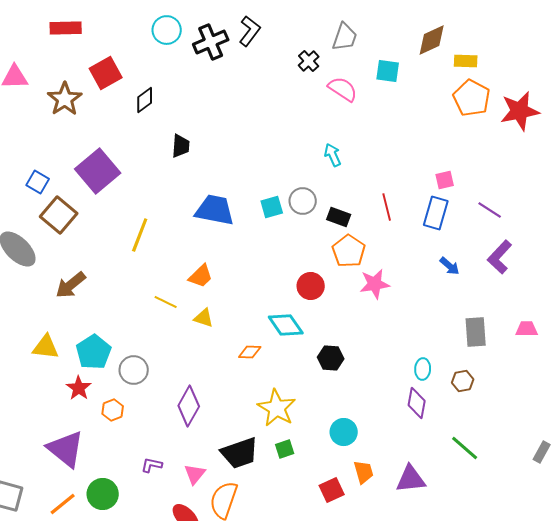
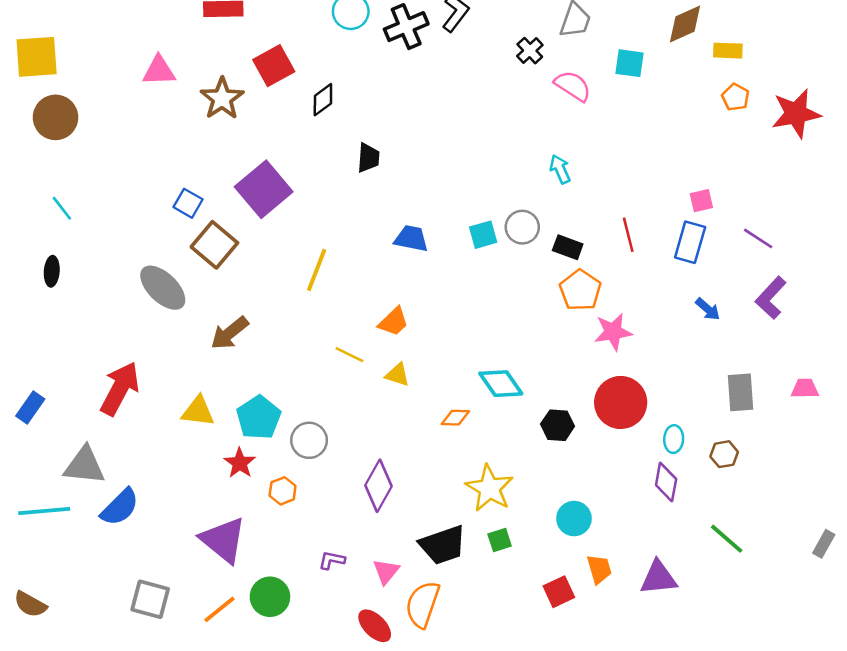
orange pentagon: (472, 98) -> (735, 97), size x0.6
blue trapezoid: (215, 210) -> (411, 238), size x0.7
red circle: (311, 286) -> (621, 402), moved, size x1.5

